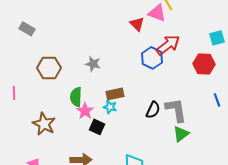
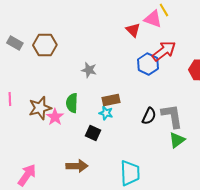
gray rectangle: (27, 29) -> (15, 43), moved
brown hexagon: (49, 68) -> (45, 45), moved
pink star: (85, 111) -> (55, 117), moved
brown star: (44, 124) -> (40, 108), moved, turned 30

